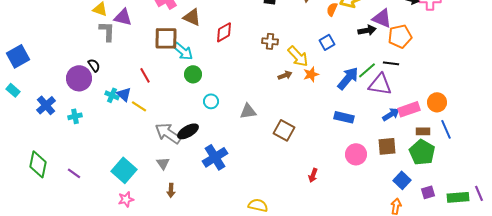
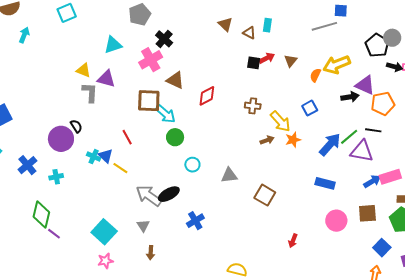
blue cross: (215, 157) -> (195, 221), size x0.7
green diamond: (38, 164) -> (41, 214), moved

